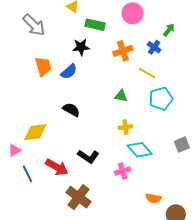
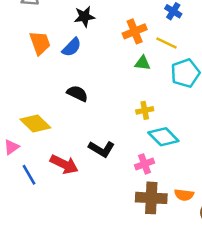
orange cross: (123, 51) -> (135, 31), moved
green triangle: (121, 96) -> (143, 63), moved
yellow diamond: (35, 132) -> (35, 123), turned 55
brown cross: (78, 197) -> (151, 198), moved, turned -30

